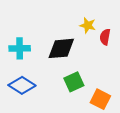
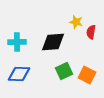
blue diamond: (22, 85) -> (19, 74), turned -30
orange square: (100, 99) -> (87, 75), moved

